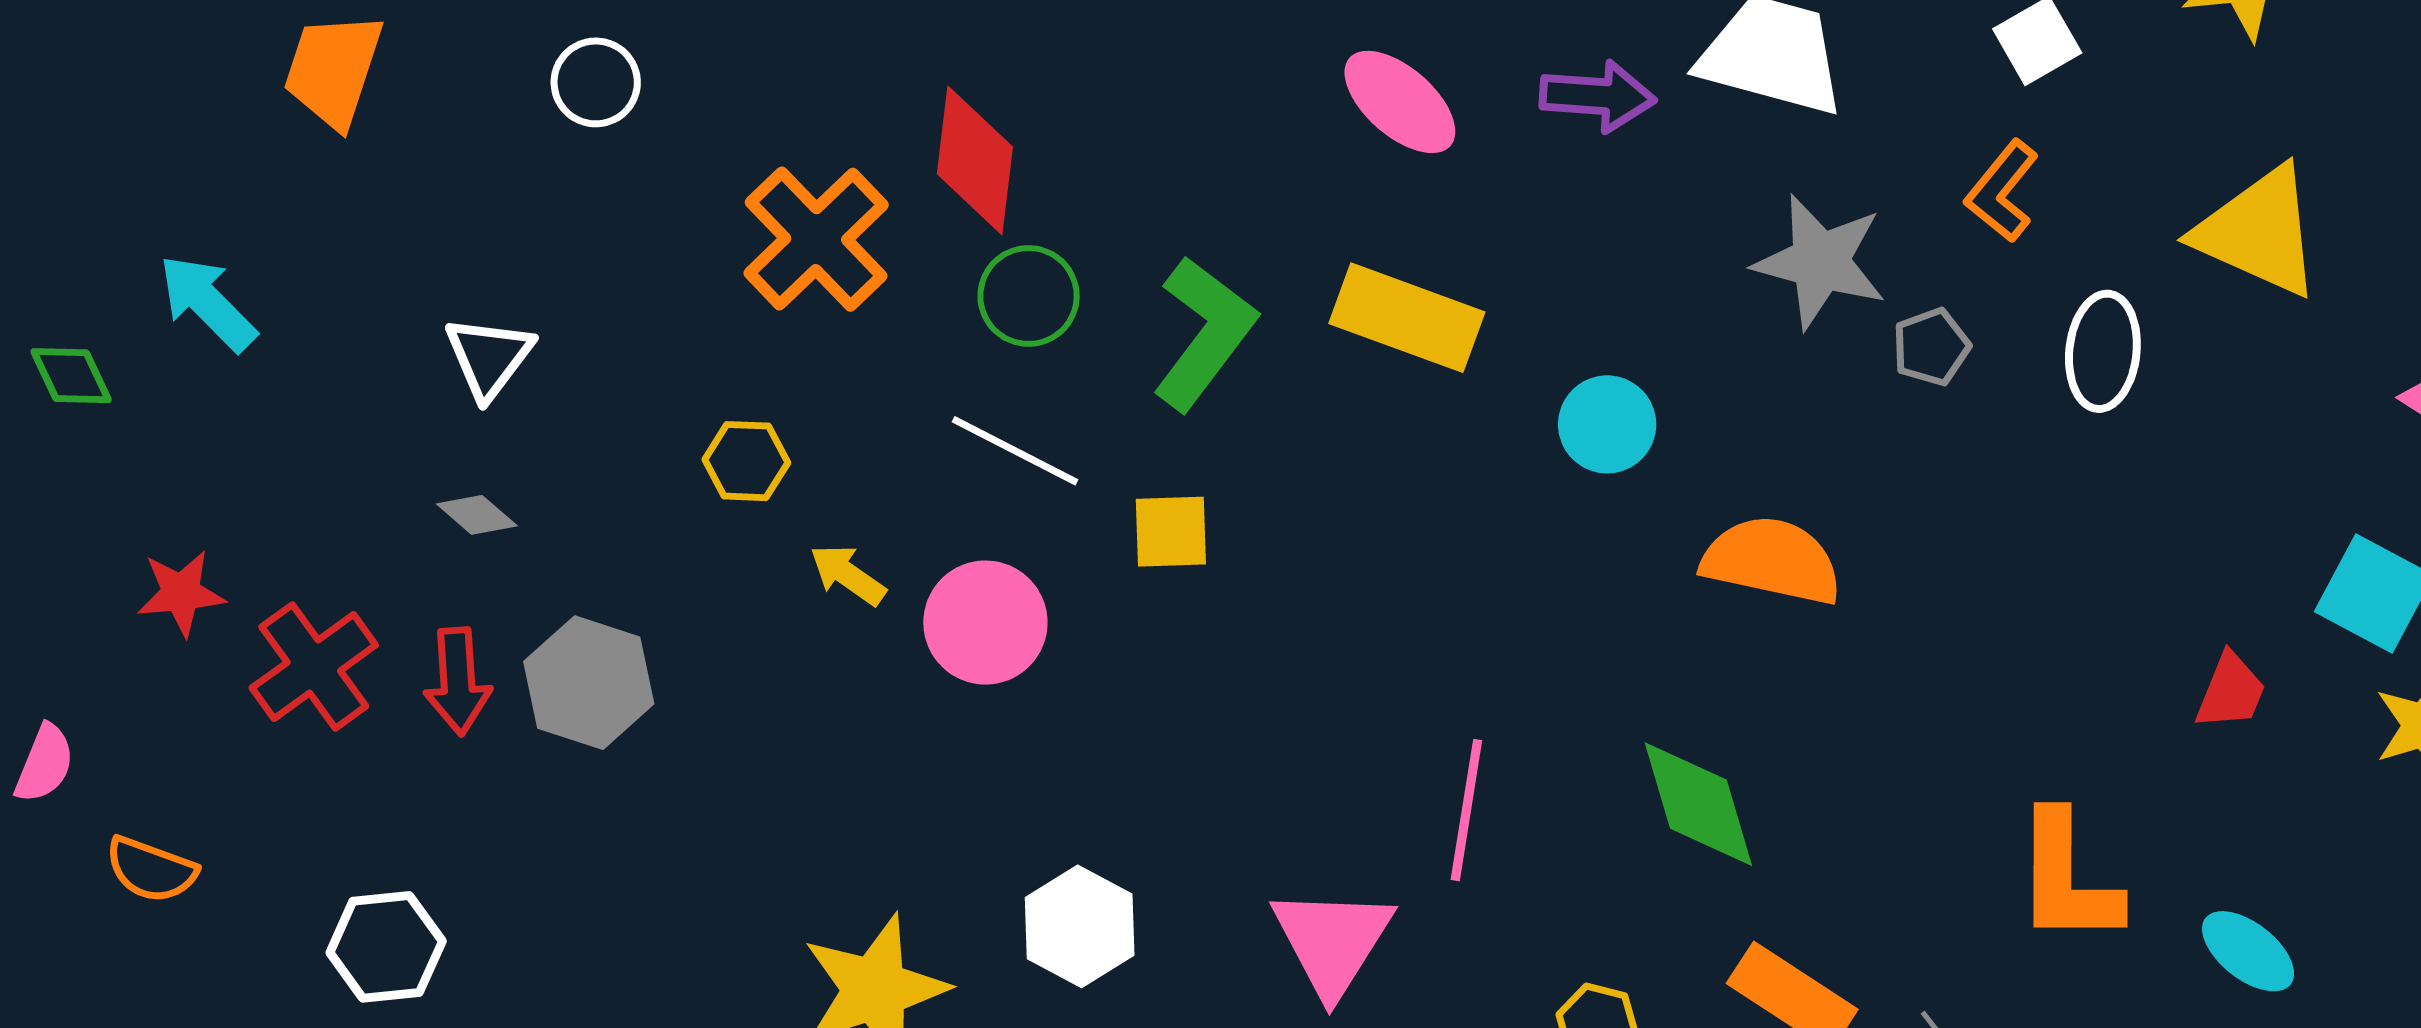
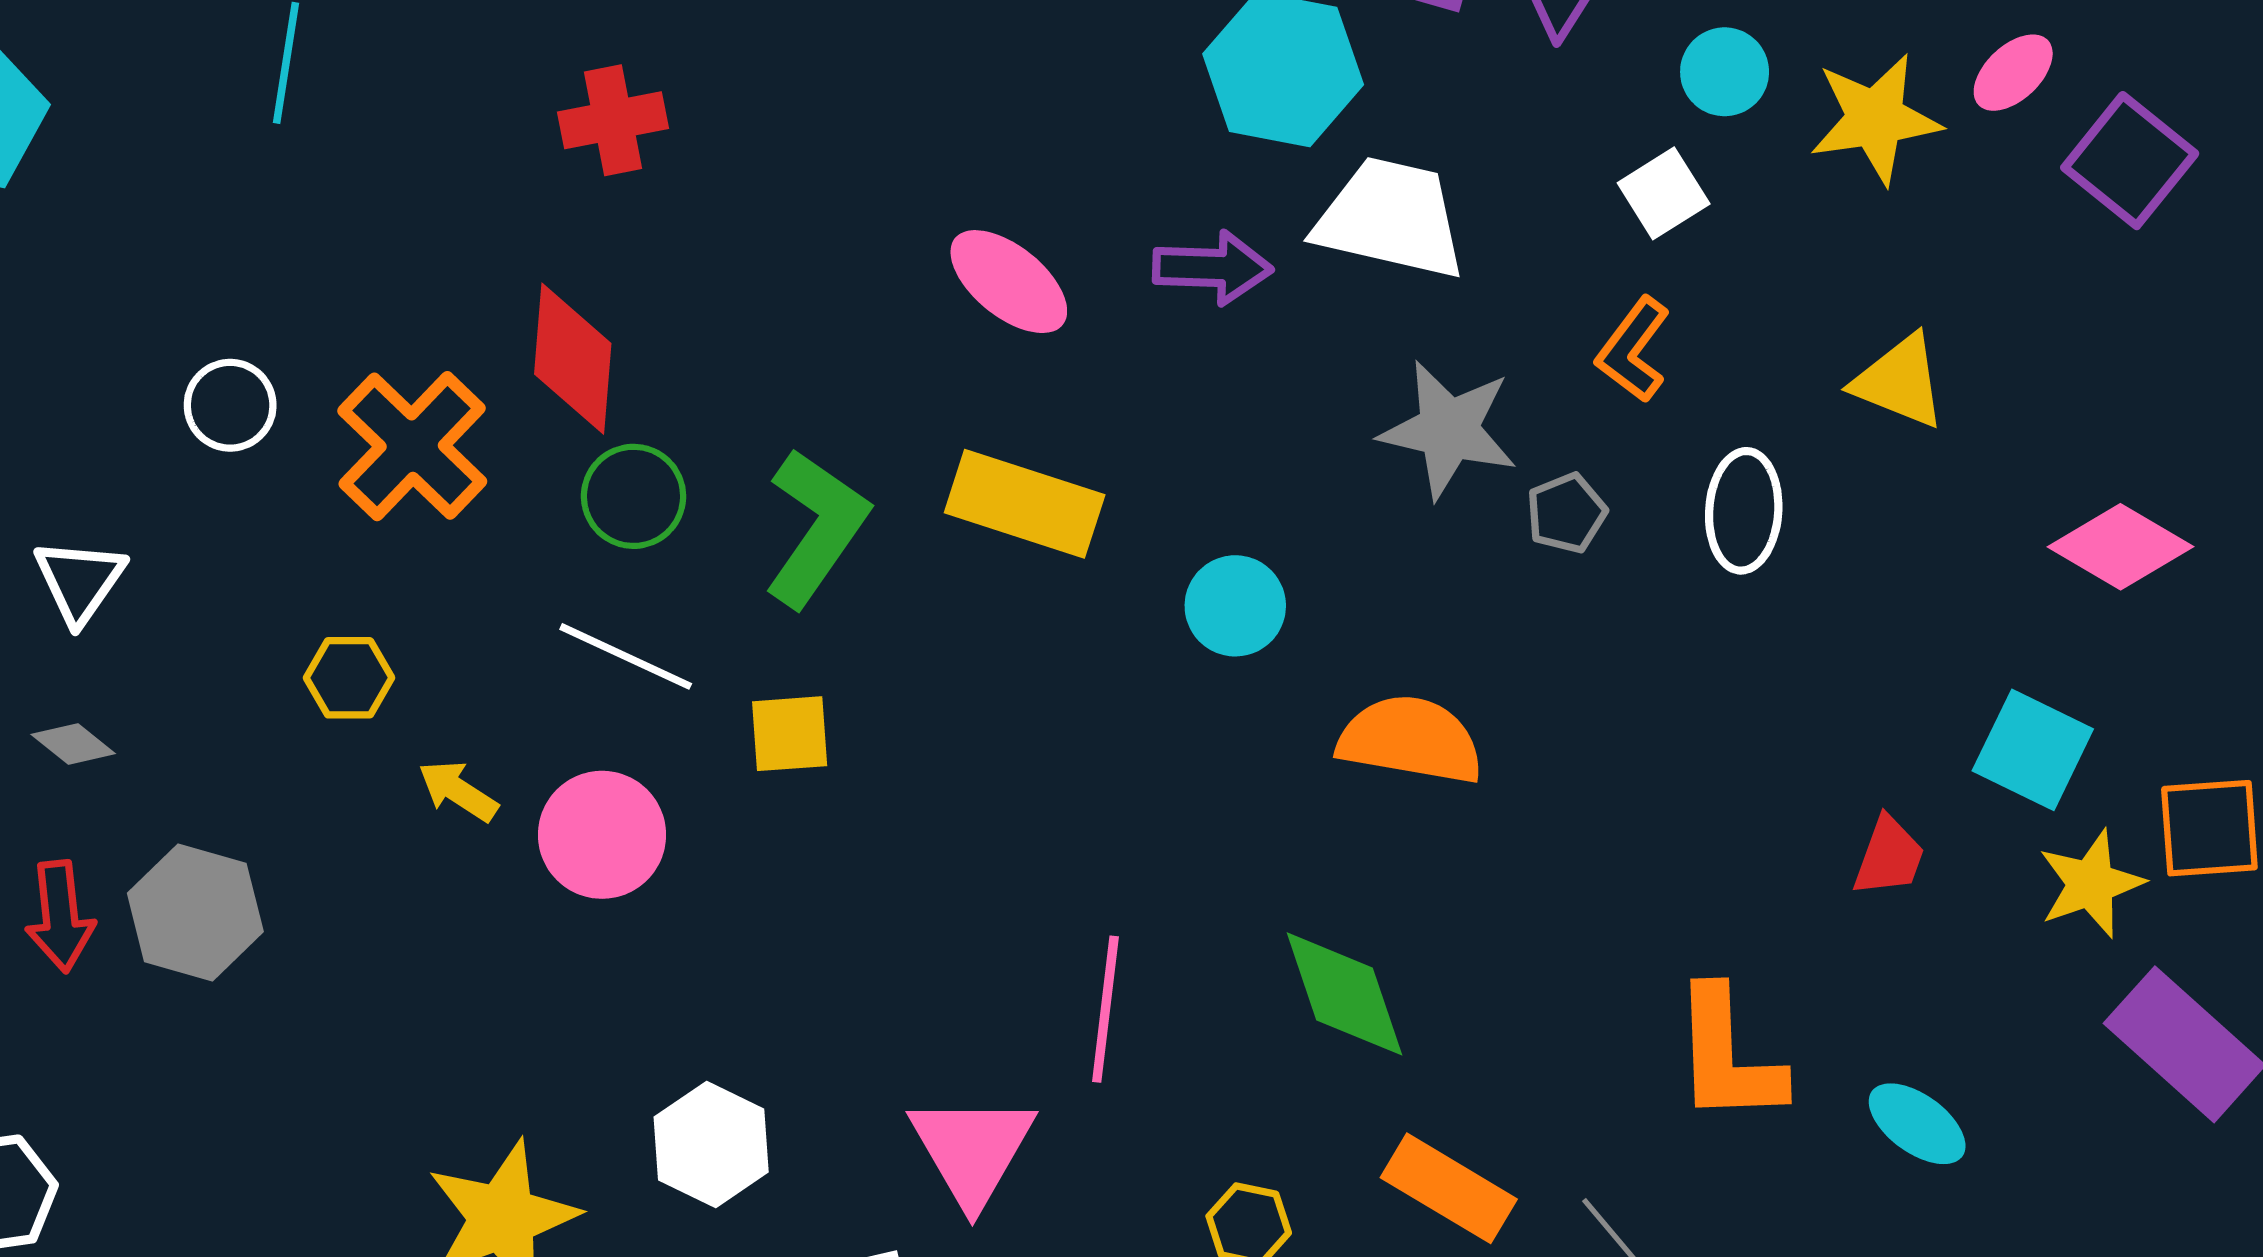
white circle: (596, 82) -> (230, 405), moved
yellow triangle: (2259, 232) -> (1900, 381), size x0.7

